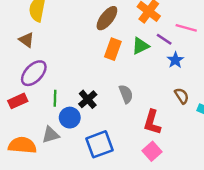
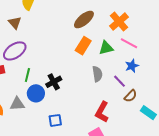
pink line: (186, 28) -> (129, 43), moved
purple line: (164, 39) -> (119, 81), moved
gray semicircle: (126, 94) -> (97, 74), moved
brown semicircle: (182, 96) -> (131, 96), turned 64
blue square: (100, 144) -> (55, 120), size x0.6

